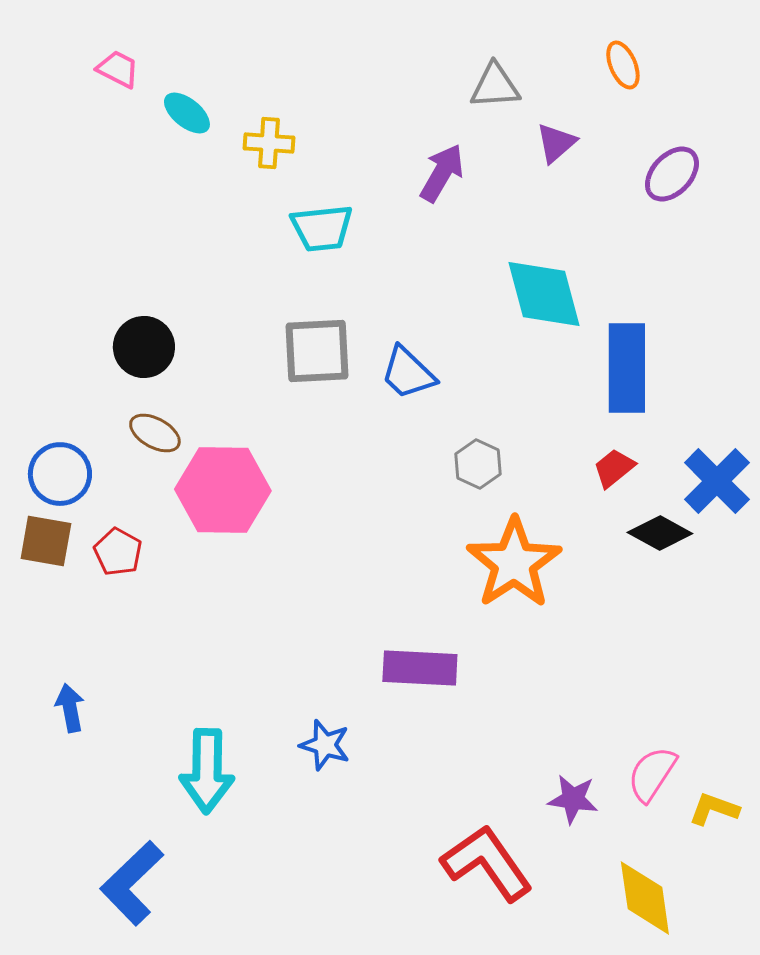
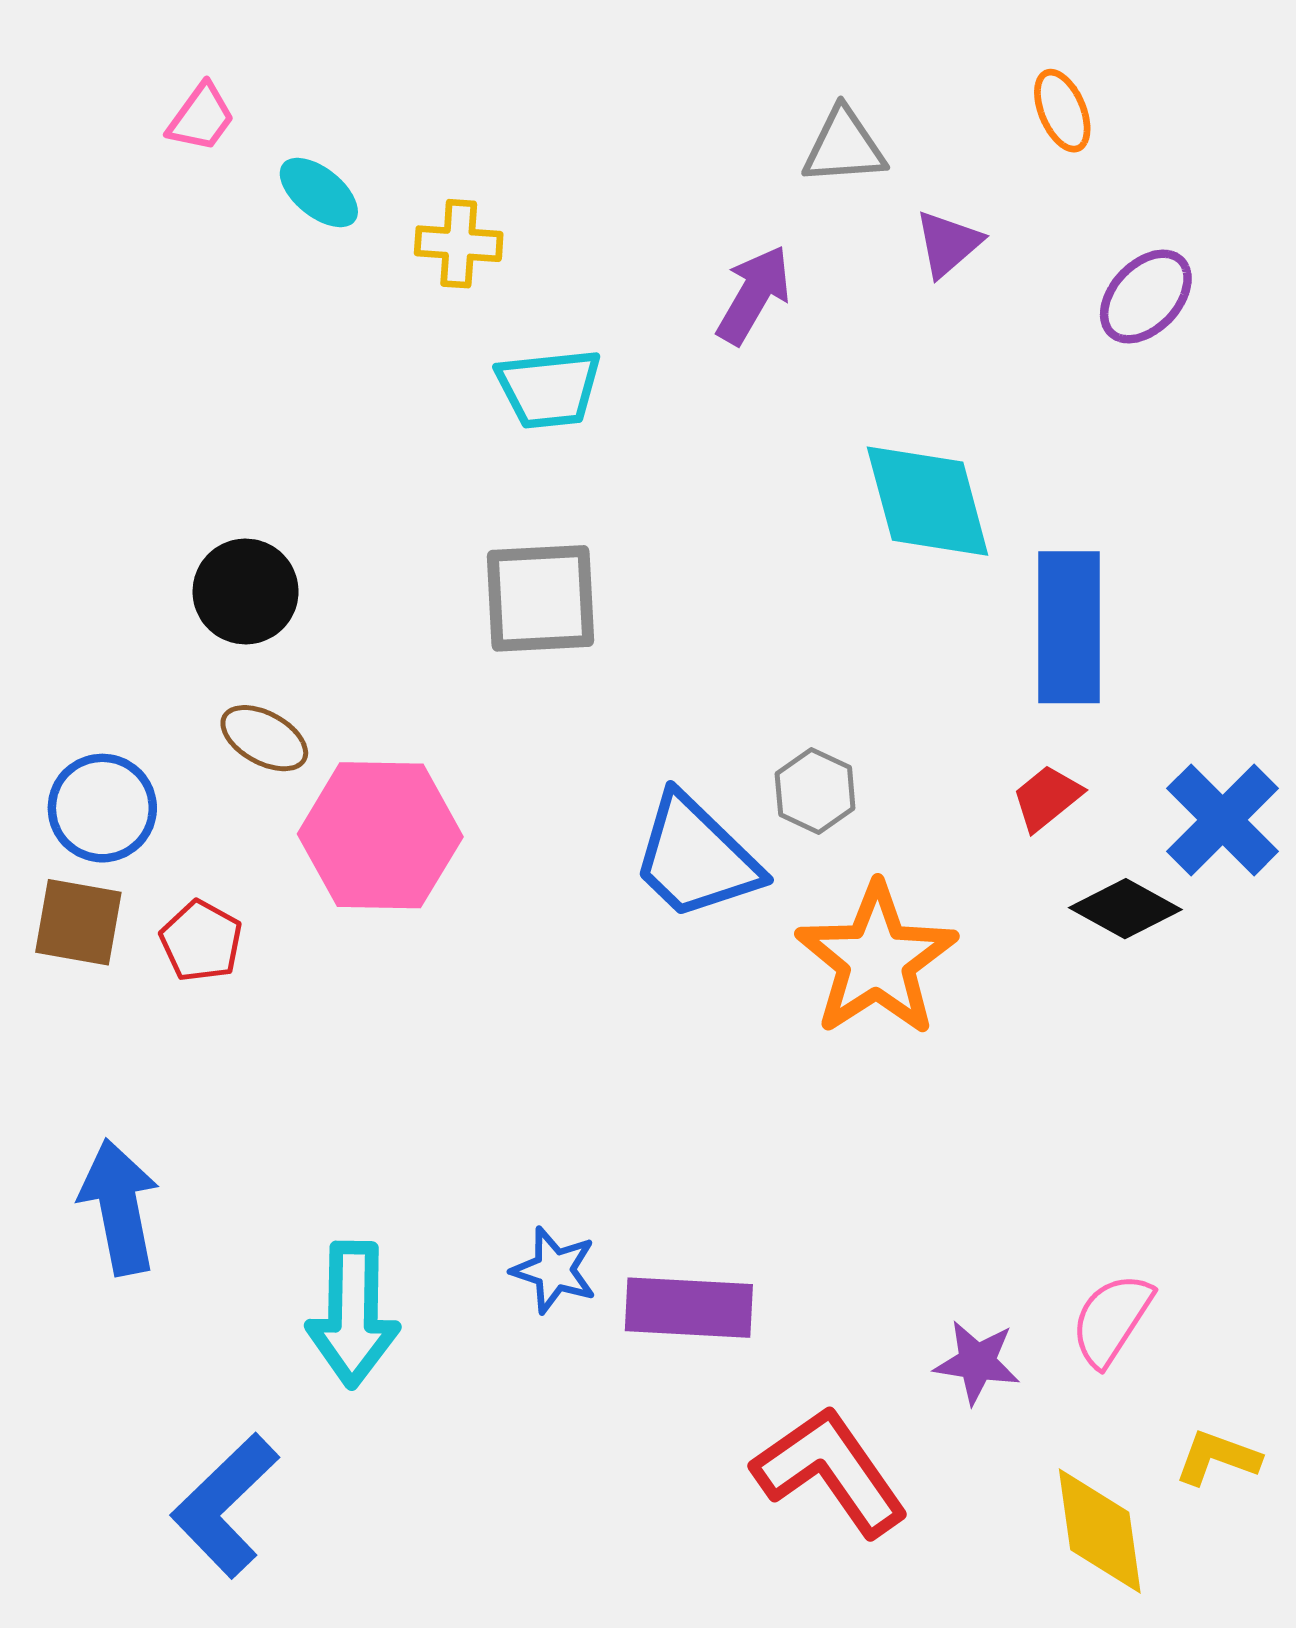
pink trapezoid: (118, 69) -> (201, 117), turned 99
blue trapezoid: (408, 373) -> (696, 857), moved, size x1.4
purple rectangle: (420, 668) -> (689, 1308), moved
blue arrow: (70, 708) -> (119, 1207), size x1.6
yellow L-shape: (714, 809) -> (1217, 1458), moved

